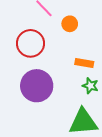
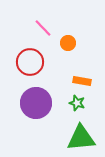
green star: (90, 86) -> (77, 103), moved

